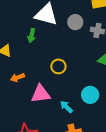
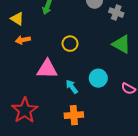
orange arrow: (17, 77) -> (23, 40), moved

